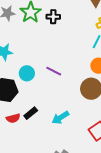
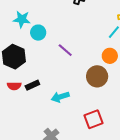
cyan circle: (27, 73) -> (38, 33), moved

